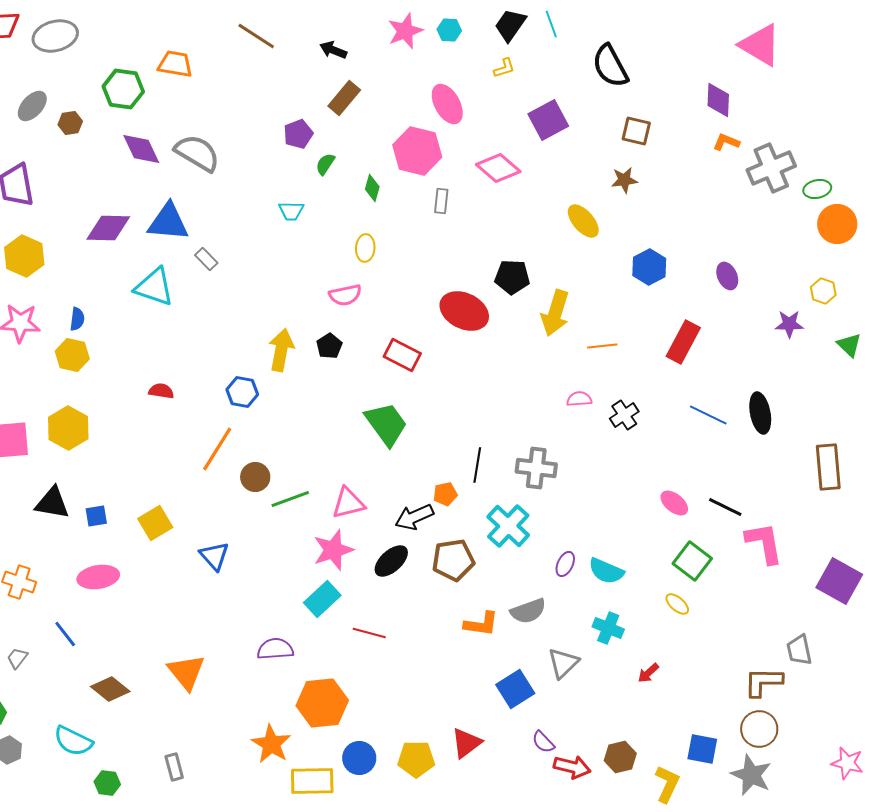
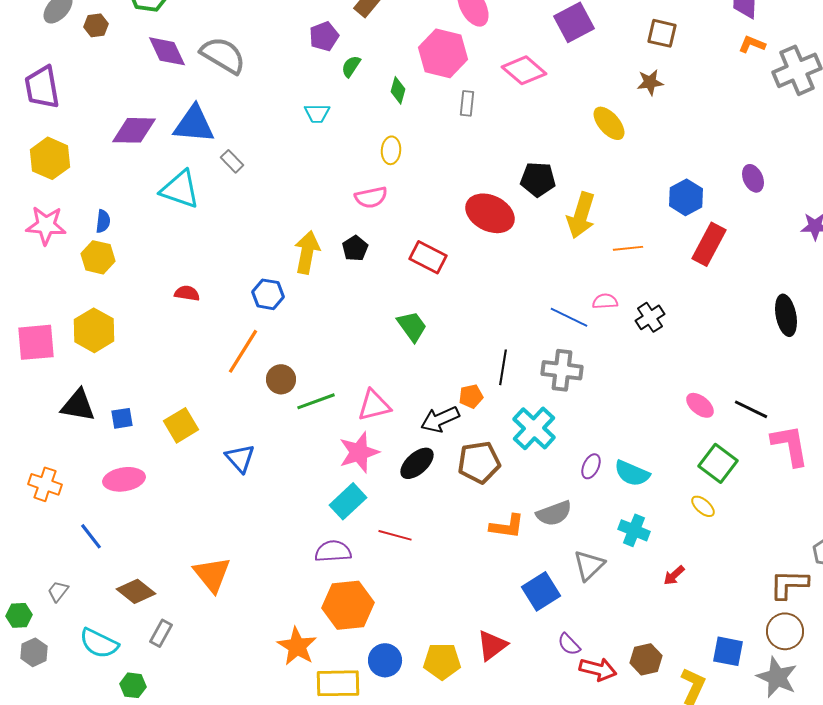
blue hexagon: (649, 267) -> (686, 197), moved
blue line: (708, 415) -> (569, 317), moved
green trapezoid: (386, 424) -> (412, 326), size x0.7
purple semicircle: (275, 649) -> (333, 551), moved
gray trapezoid: (17, 658) -> (58, 591), moved
gray rectangle: (174, 767) -> (161, 633), moved, turned 44

